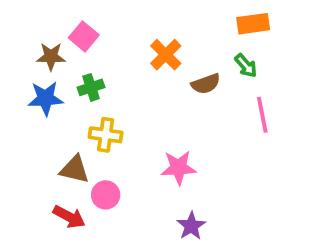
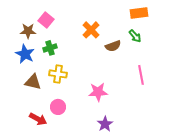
blue star: (45, 98) -> (25, 54), turned 30
pink line: (262, 115) -> (141, 75), moved
brown triangle: (75, 169) -> (33, 82), moved

